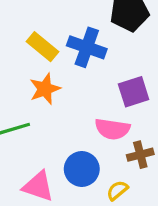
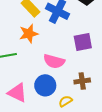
pink semicircle: (112, 129) -> (54, 61), moved

